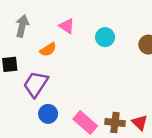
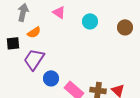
orange semicircle: (48, 50) -> (34, 32), moved
blue circle: (48, 114) -> (51, 78), moved

